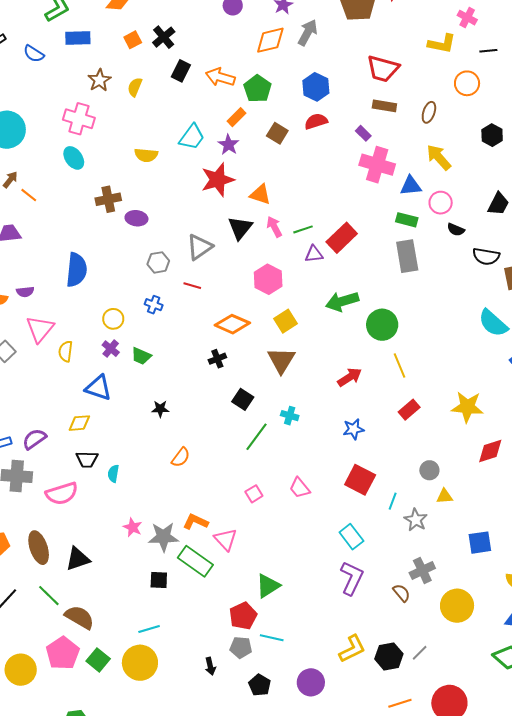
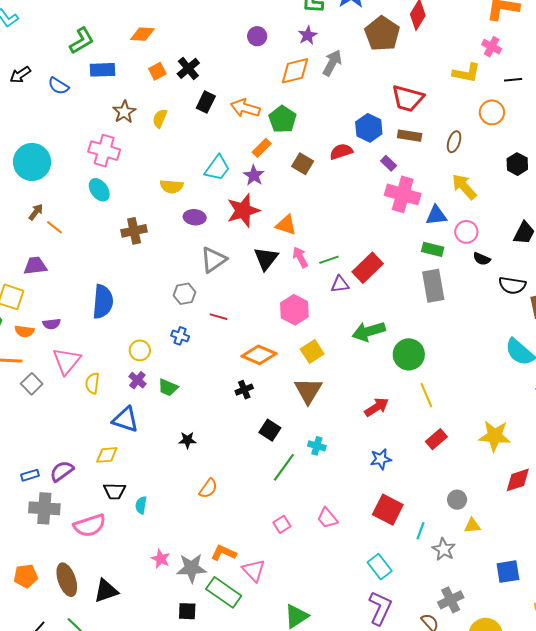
blue hexagon: (316, 87) -> (369, 128), moved
purple ellipse: (136, 218) -> (195, 217), moved
gray triangle: (199, 247) -> (214, 260), moved

